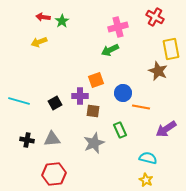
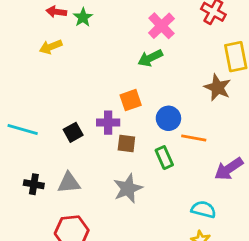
pink cross: (118, 27) -> (161, 26), turned -30
green rectangle: (120, 130) -> (164, 158), moved

